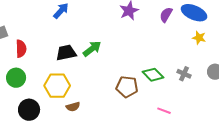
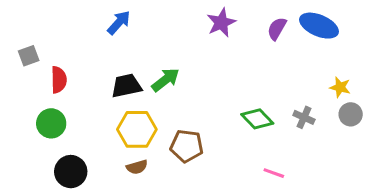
yellow star: (199, 38) -> (340, 87), moved
yellow hexagon: (57, 86) -> (137, 129), moved
brown pentagon: (127, 87) -> (187, 146), moved

